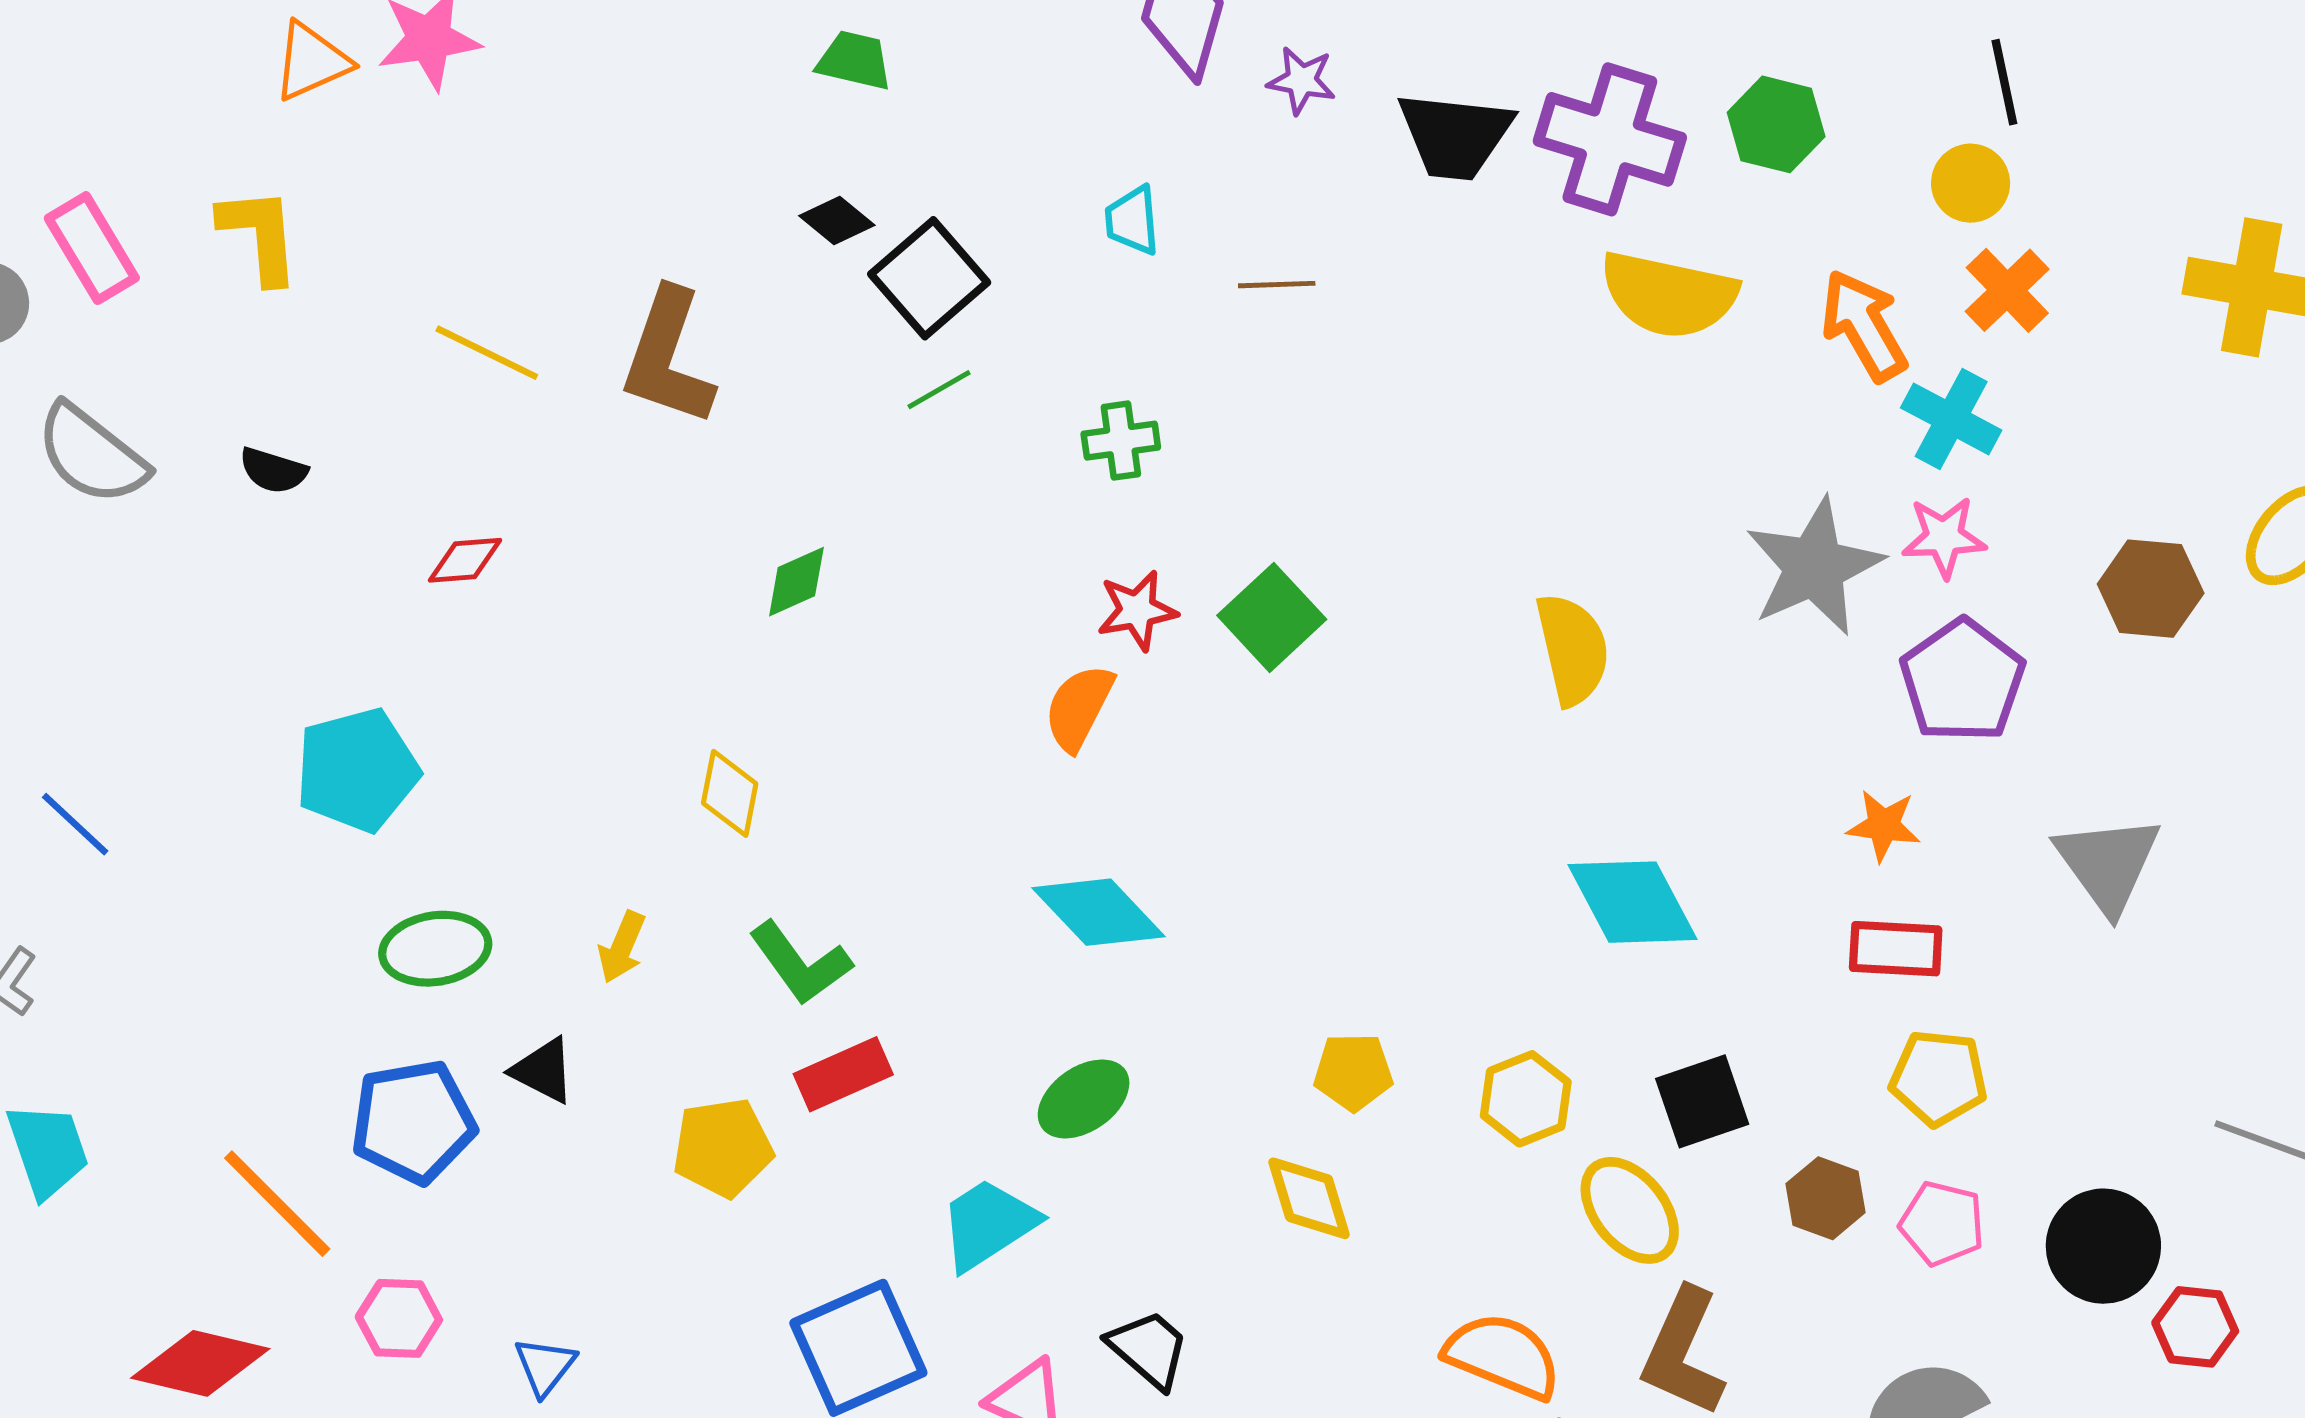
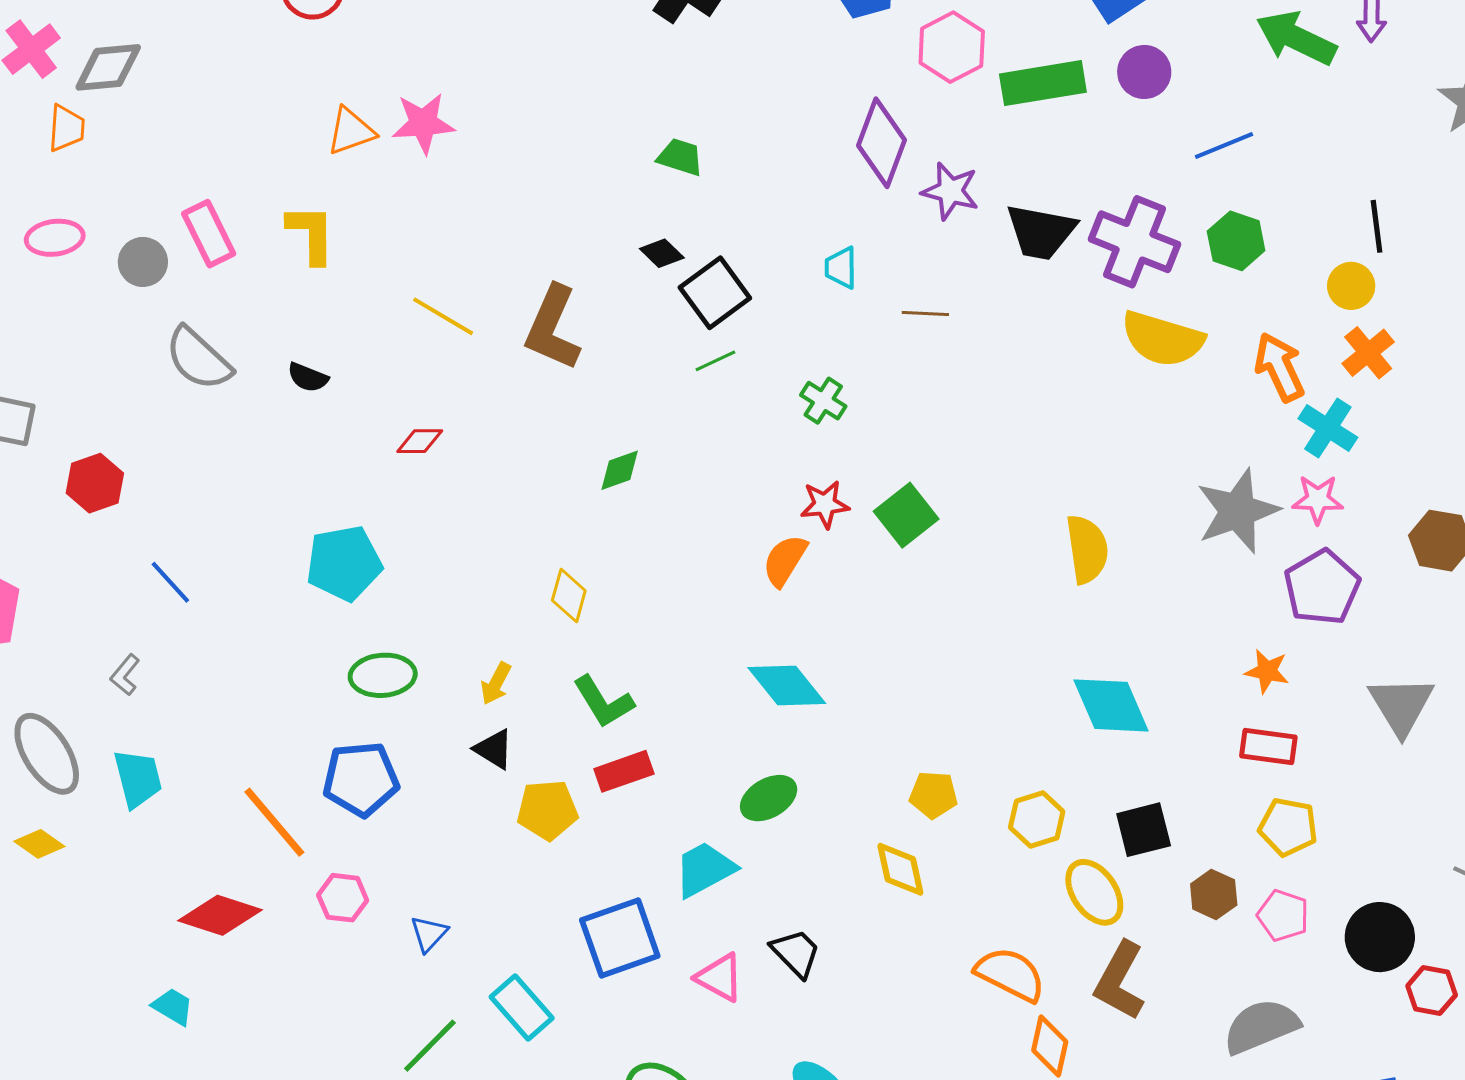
purple star: (1302, 80) -> (950, 191), size x1.4
green cross: (1121, 441) -> (823, 401), turned 36
black triangle: (543, 1071) -> (494, 749), moved

